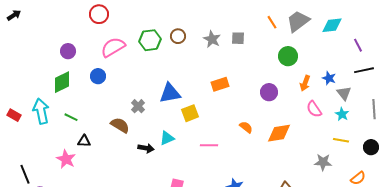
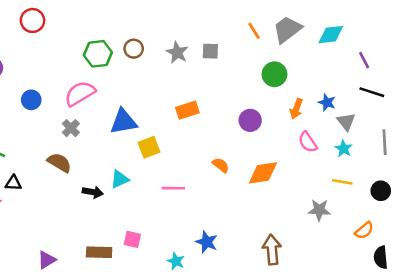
pink semicircle: (113, 47) -> (80, 93), moved
black line: (364, 70) -> (372, 92), turned 30
gray cross: (138, 106) -> (71, 128), moved

